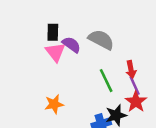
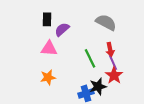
gray semicircle: (101, 40) -> (106, 22), moved
purple semicircle: (71, 45) -> (62, 29), turned -77
pink triangle: (55, 52) -> (49, 48), moved, turned -48

